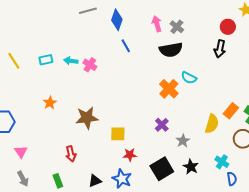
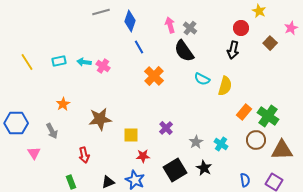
black semicircle: (171, 50) -> (184, 51), turned 65
orange cross: (169, 89) -> (154, 76), moved
yellow semicircle: (212, 124) -> (225, 86), moved
purple cross: (162, 125) -> (166, 128), moved
cyan cross: (222, 162) -> (221, 144), moved
gray arrow: (23, 179) -> (52, 131), moved

